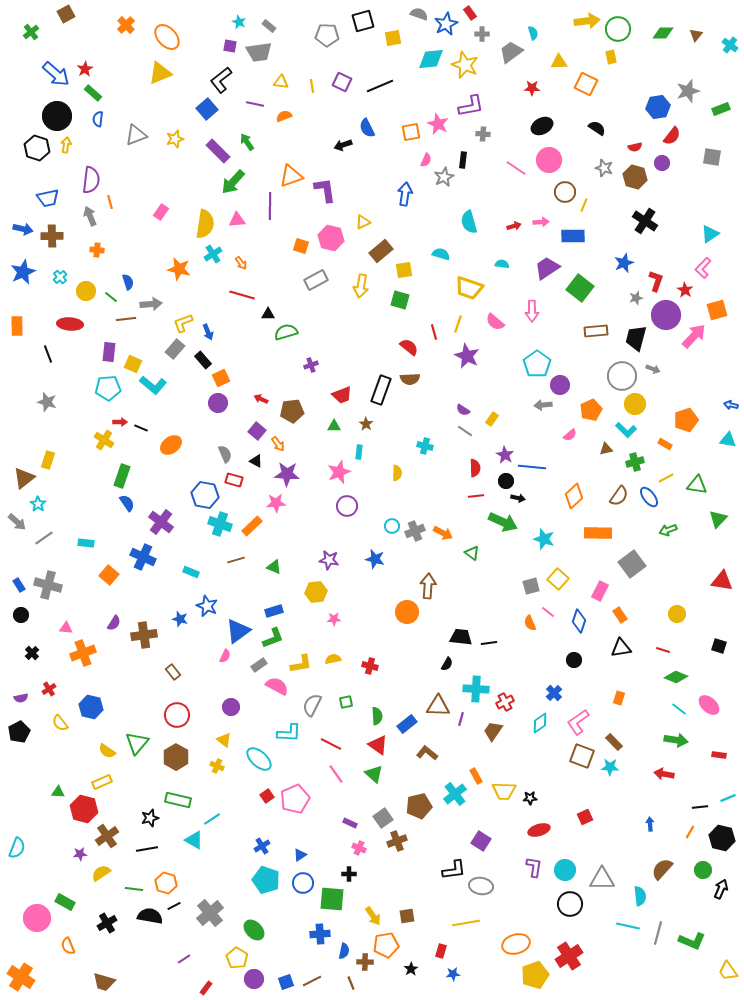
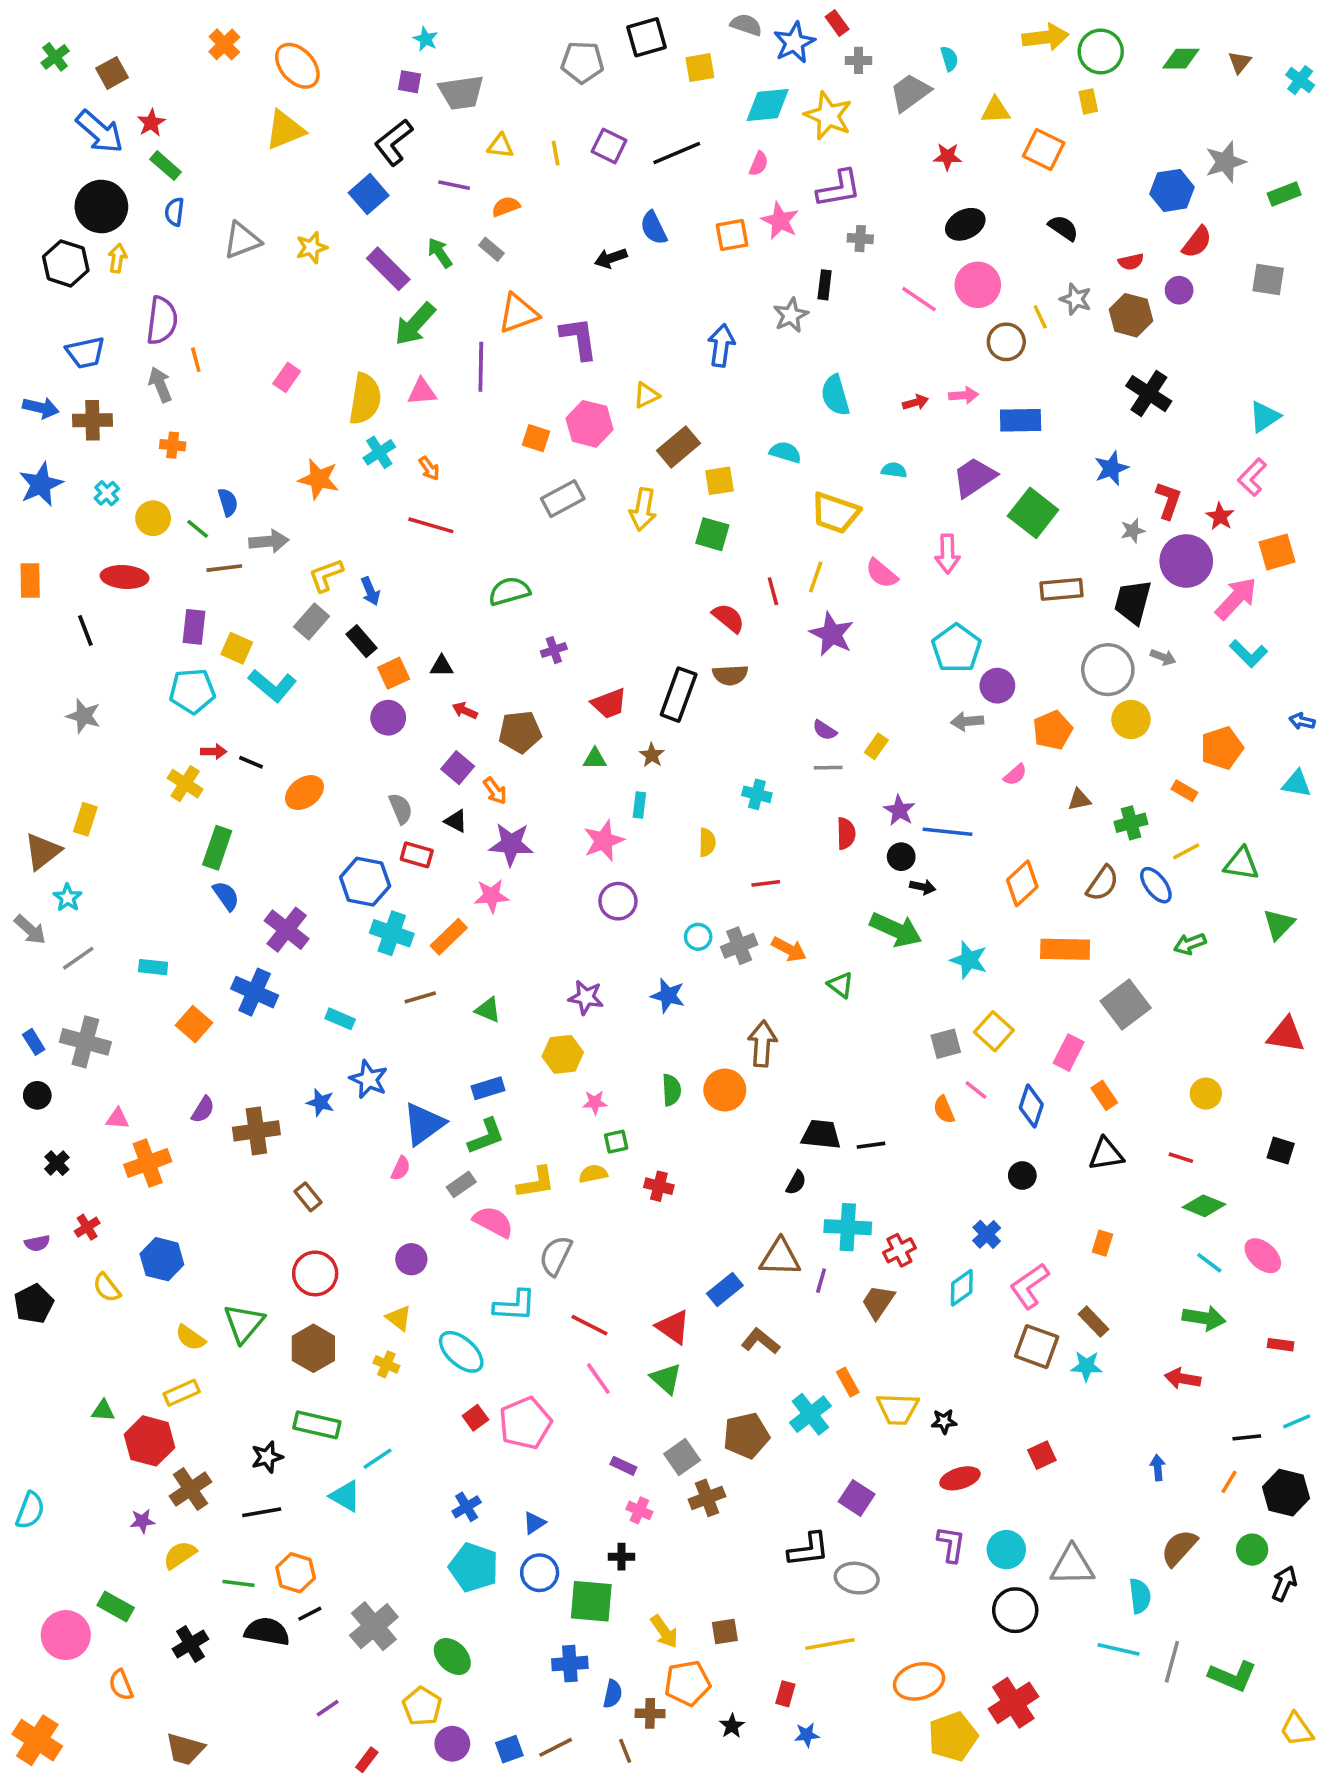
brown square: (66, 14) -> (112, 73), moved
gray rectangle: (269, 26) -> (491, 249), moved
pink semicircle: (426, 160) -> (759, 164), moved
yellow line: (584, 205) -> (1040, 317), moved, turned -48
black triangle: (268, 314) -> (442, 666), moved
cyan L-shape: (626, 430) -> (1249, 654), moved
gray line: (465, 431) -> (828, 768), turned -35
red line: (476, 496) -> (766, 883), moved
green square: (346, 702) -> (616, 1142), moved
green semicircle: (377, 716) -> (671, 1090), moved

